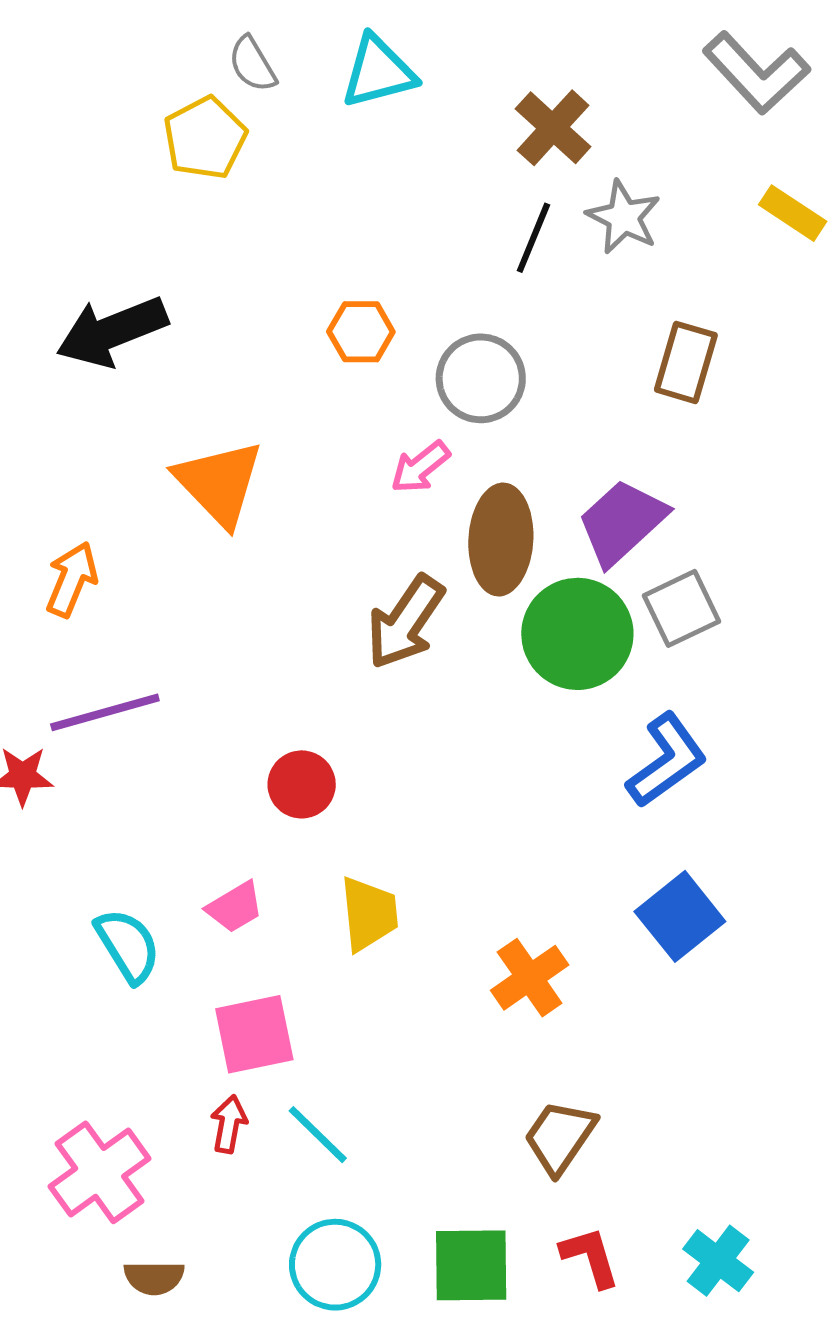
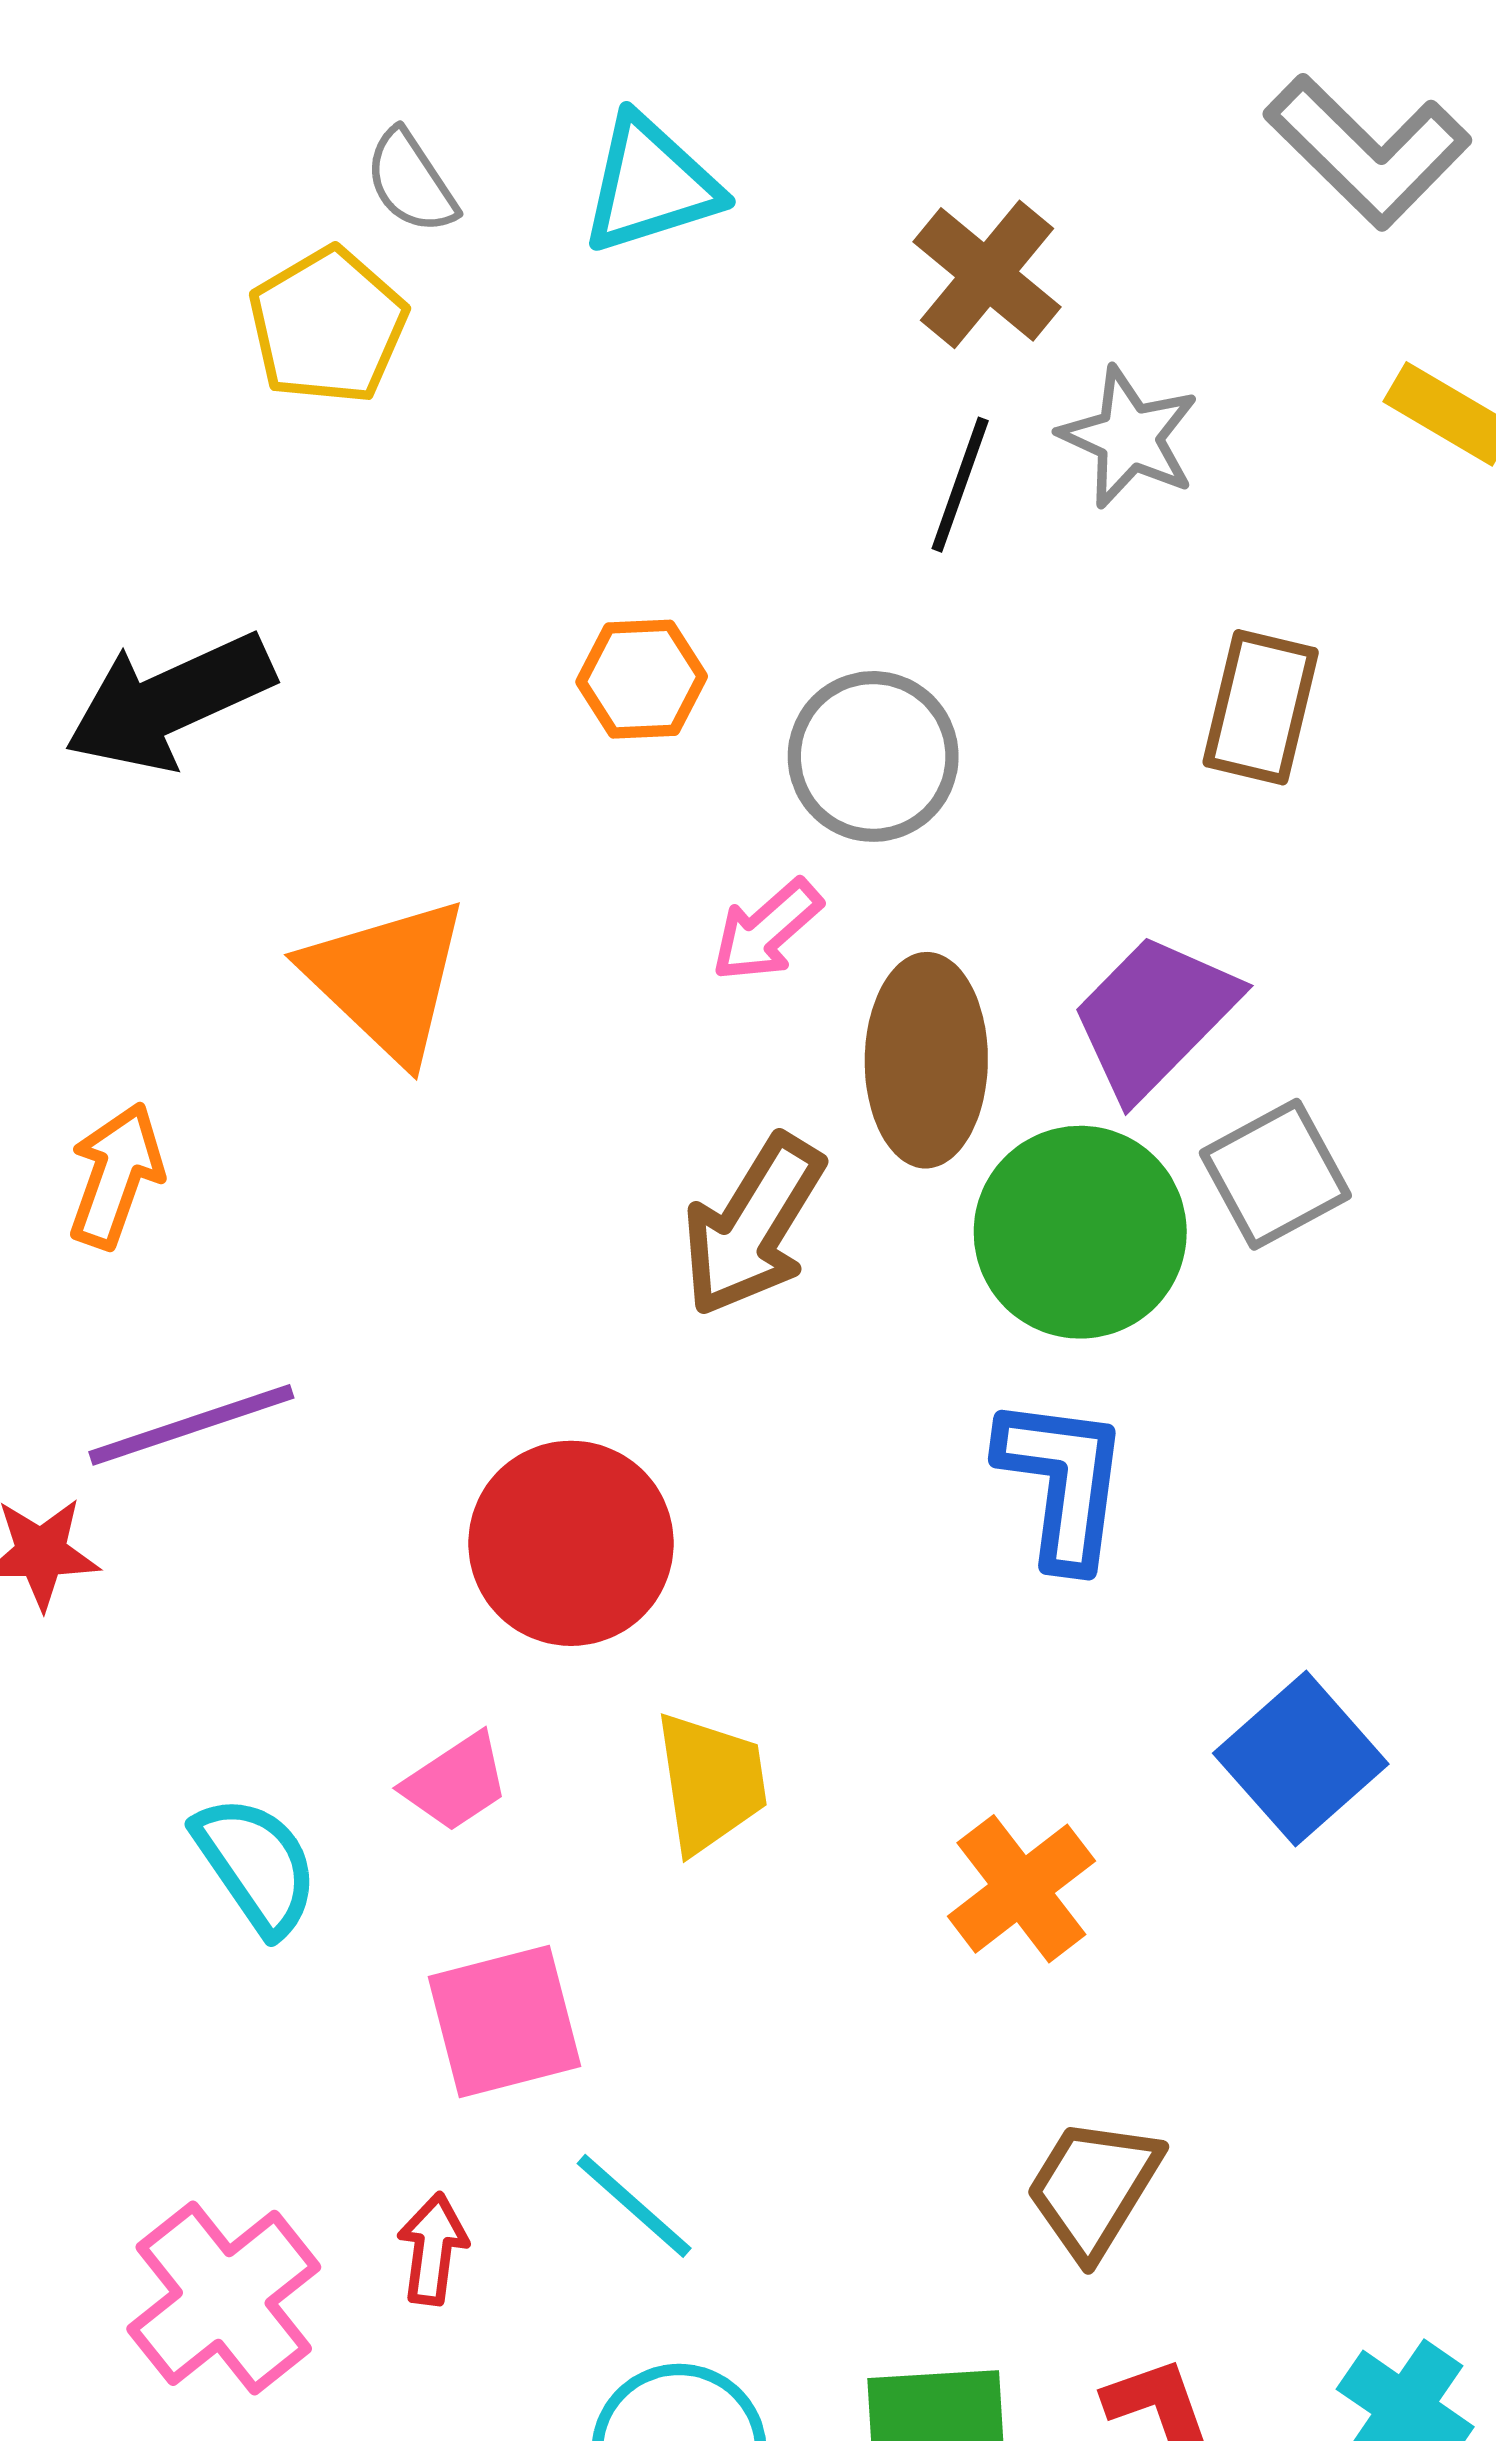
blue L-shape: (667, 760) -> (1063, 1482), moved, turned -44
red circle: (302, 784) -> (571, 1543), size x1.6
red arrow: (229, 1124) -> (433, 2249), moved

